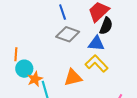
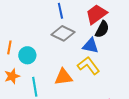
cyan circle: (24, 69) -> (27, 55), moved
orange star: (35, 79) -> (12, 76), moved

